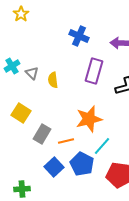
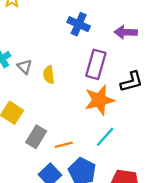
orange star: (89, 119) -> (99, 100), moved
cyan line: (102, 146) -> (105, 137), moved

